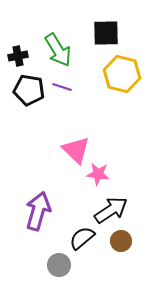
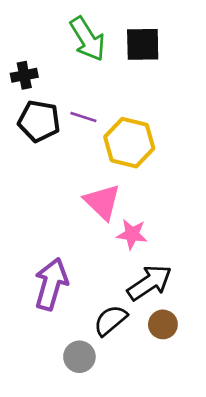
green arrow: (58, 50) -> (88, 39), moved
yellow hexagon: (122, 74) -> (129, 143), moved

